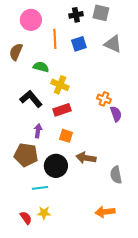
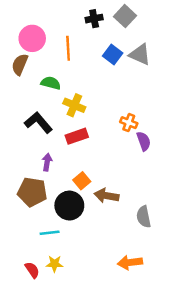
gray square: (101, 13) -> (125, 16), turned 30
pink circle: (31, 20) -> (32, 38), moved
blue square: (79, 44) -> (113, 54), moved, turned -35
orange square: (66, 136) -> (82, 181), moved, turned 32

